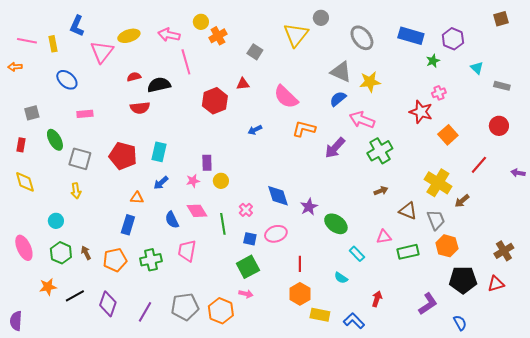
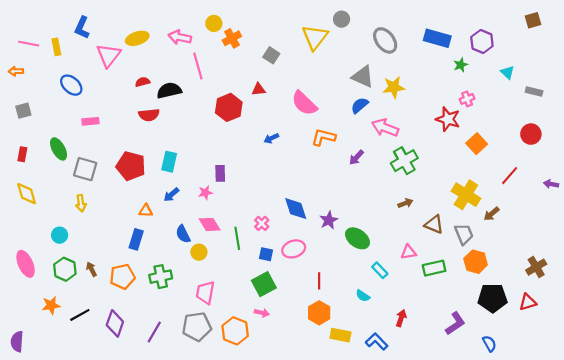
gray square: (32, 113) -> (23, 111), moved
purple arrow: (335, 148) -> (356, 157), size x0.7
yellow circle: (221, 181) -> (199, 252), moved
pink trapezoid: (187, 251) -> (205, 293), moved

